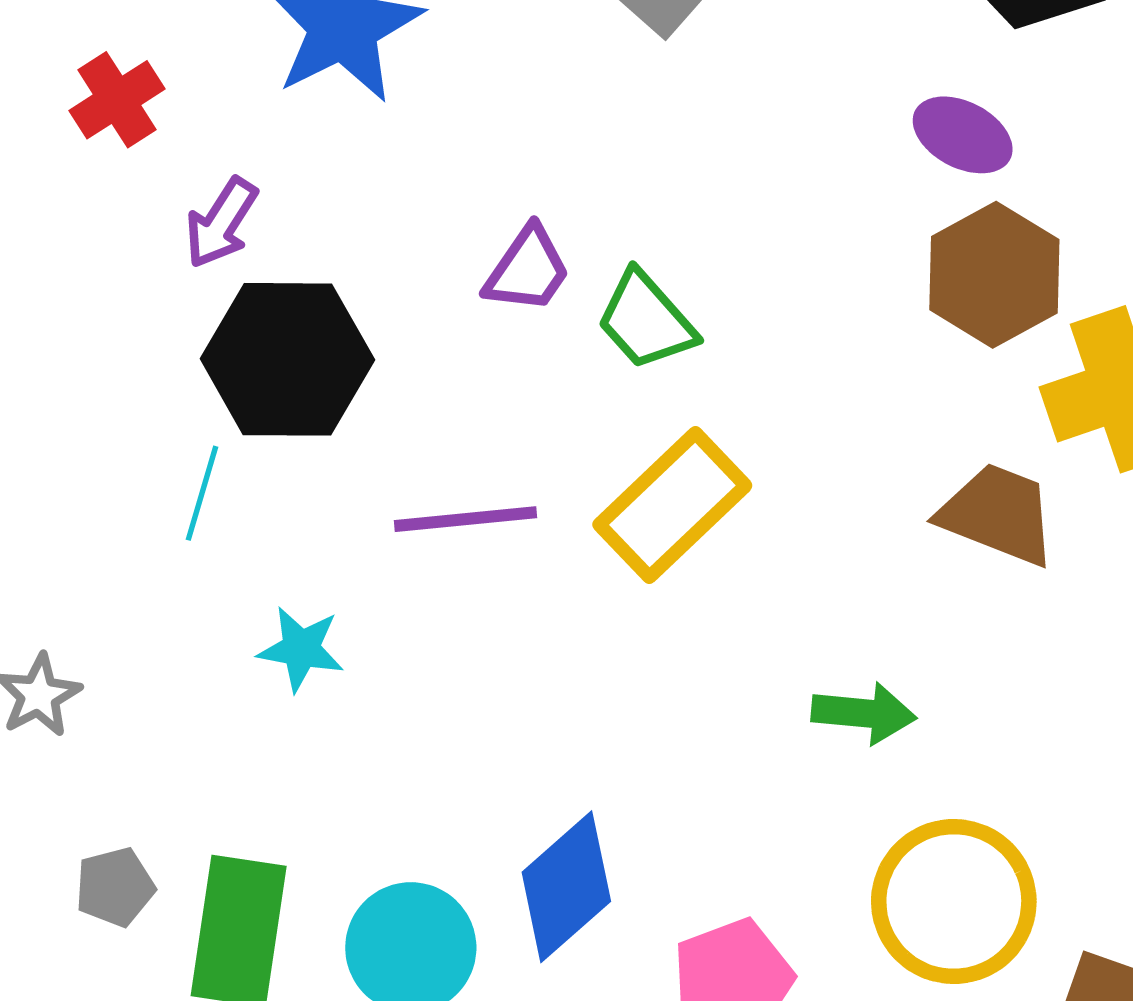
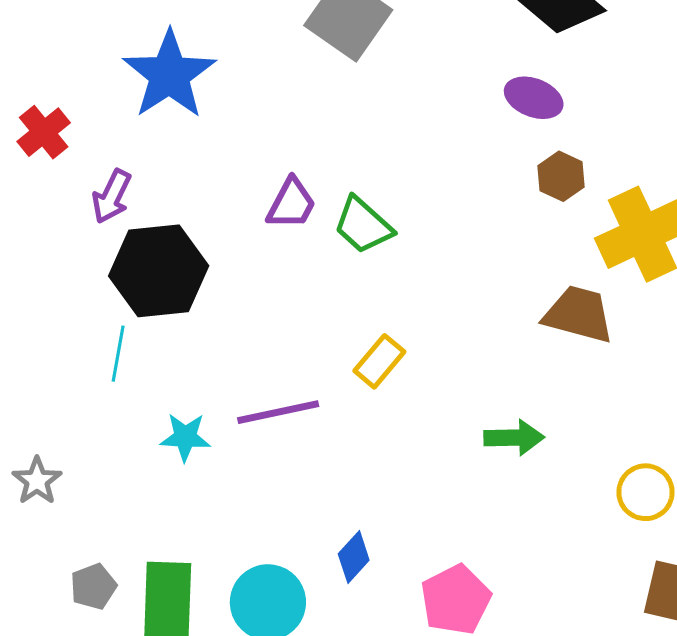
brown hexagon: (994, 275) -> (561, 176), size x0.6
yellow rectangle: (672, 505) -> (379, 361), moved, size x0.6
purple line: (465, 519) -> (278, 412), moved
blue diamond: (566, 887) -> (354, 557), size x0.6
yellow circle: (954, 902) -> (646, 492), moved, size x0.6

